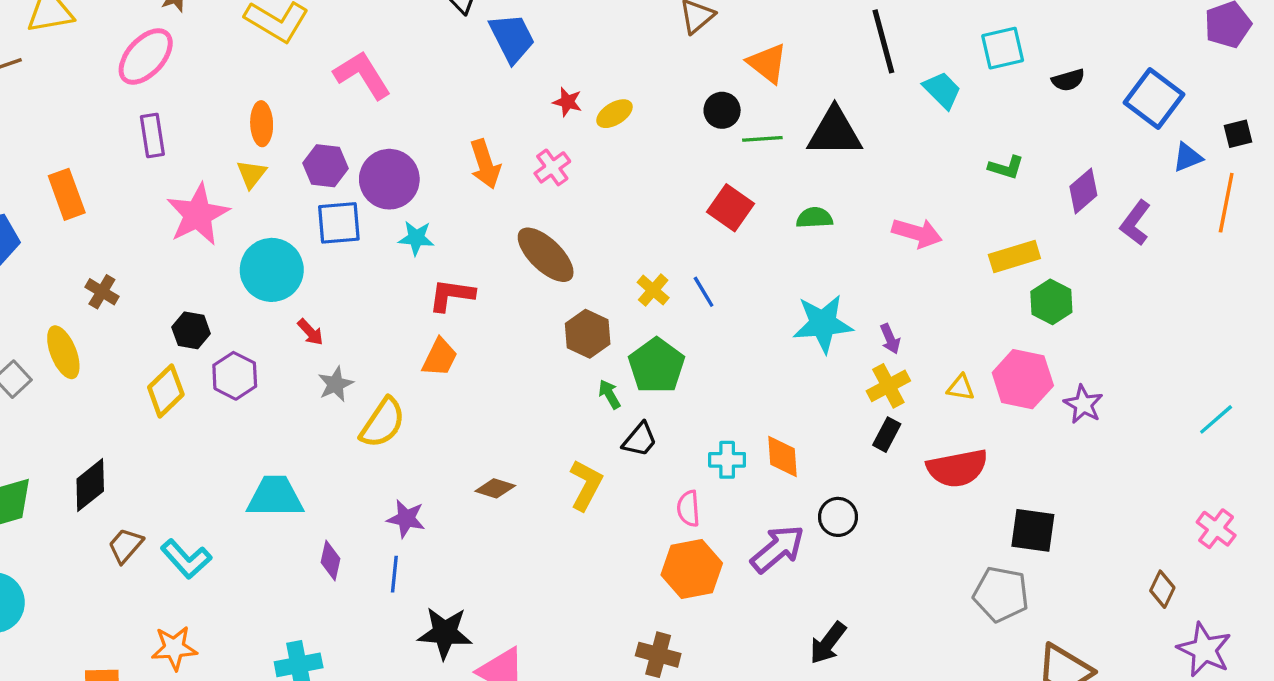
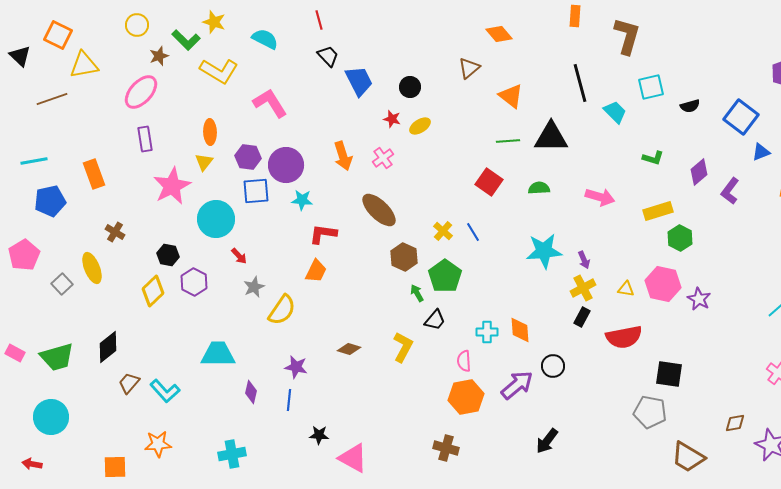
black circle: (722, 110) -> (410, 87), moved
brown diamond: (1162, 589) -> (735, 423), moved, turned 55
black star: (445, 633) -> (319, 435), size x0.6

